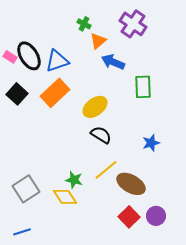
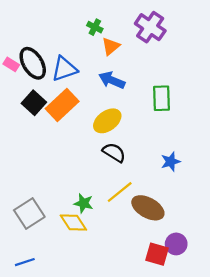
blue arrow: (113, 62) -> (112, 80), moved
black square: (17, 94) -> (34, 103), moved
red square: (129, 217) -> (157, 254), moved, turned -30

